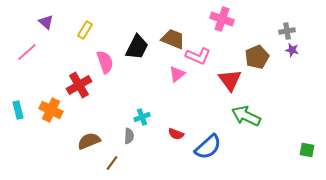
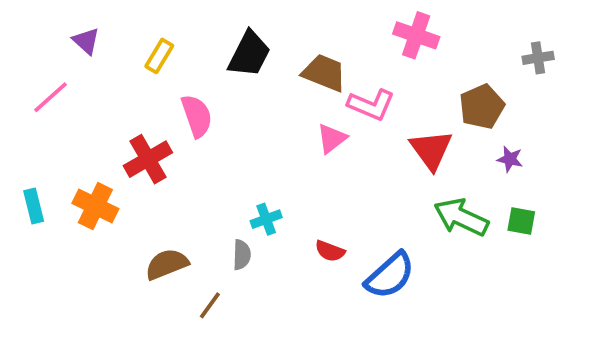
black trapezoid: (137, 47) -> (249, 54), moved
purple star: (292, 50) -> (510, 159), moved
green square: (307, 150) -> (521, 221), moved

